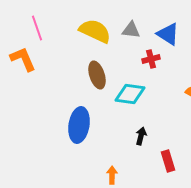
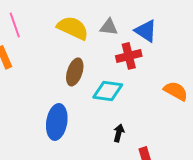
red cross: (151, 59) -> (129, 56), size x1.4
brown ellipse: (97, 75) -> (75, 72), turned 36

